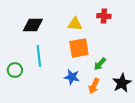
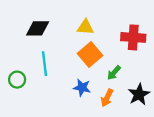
red cross: (104, 16) -> (133, 37), moved, size x1.5
orange square: (79, 48) -> (90, 55), turned -30

